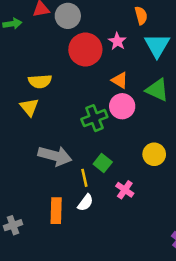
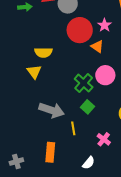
orange triangle: (120, 80) -> (97, 46), moved
green cross: (94, 118) -> (84, 83), turned -30
green square: (103, 163) -> (87, 107), moved
white semicircle: (85, 203) -> (89, 163), moved

